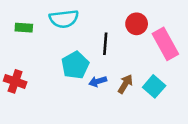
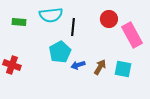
black line: (105, 44) -> (73, 27), moved
cyan square: (154, 86) -> (123, 69), turned -30

